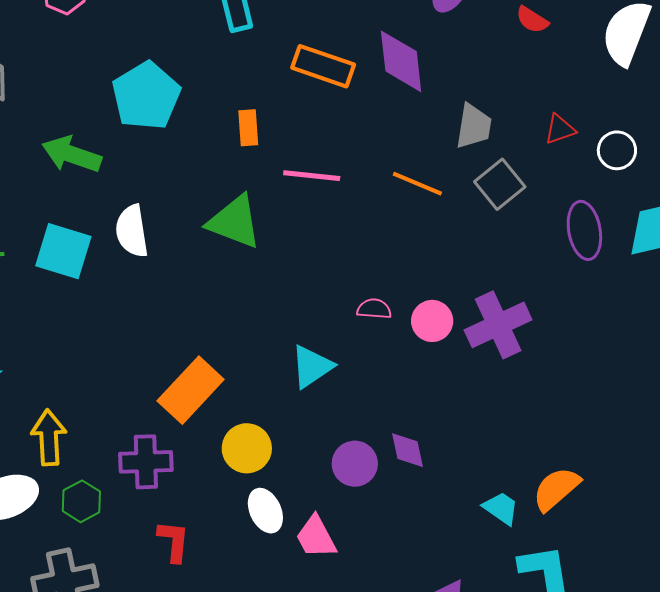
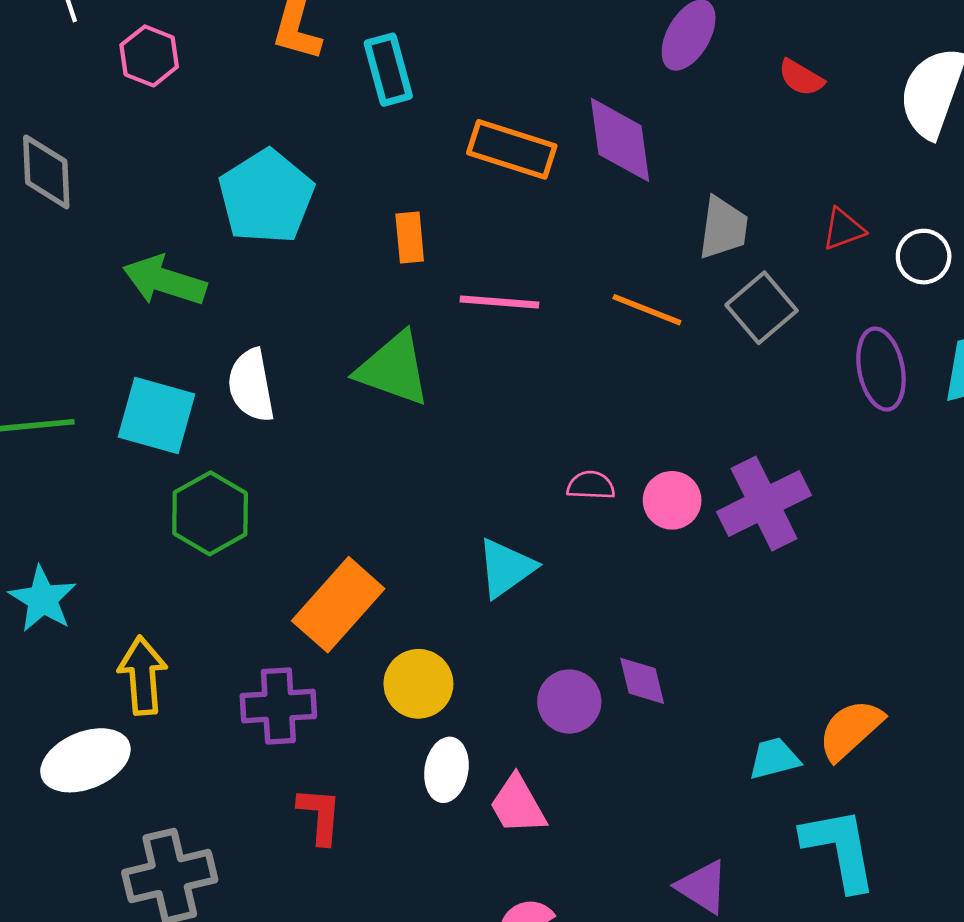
green hexagon: (81, 501) -> (210, 513), moved, size x1.4
cyan trapezoid: (501, 508) -> (774, 758), turned -48
white ellipse: (265, 511) -> (446, 770), turned 36

